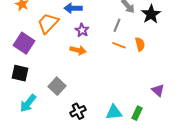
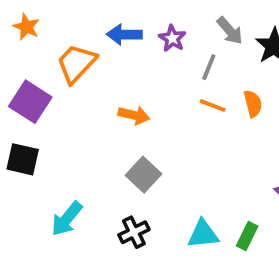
purple star: (82, 30) -> (172, 38), moved
gray square: (57, 86) -> (144, 175), moved
cyan arrow: (28, 103) -> (67, 219), moved

